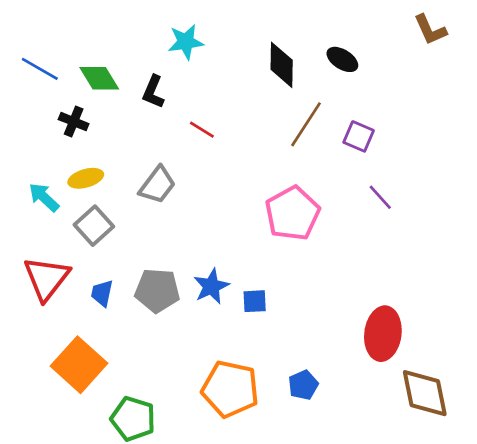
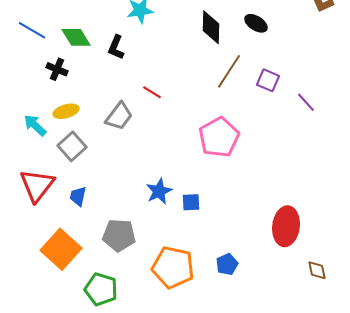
red line: (202, 130) -> (152, 92), moved
purple line: (380, 197) -> (306, 102), moved
gray pentagon: (157, 290) -> (119, 235), moved
brown diamond: (425, 393) -> (317, 270), size x0.5

